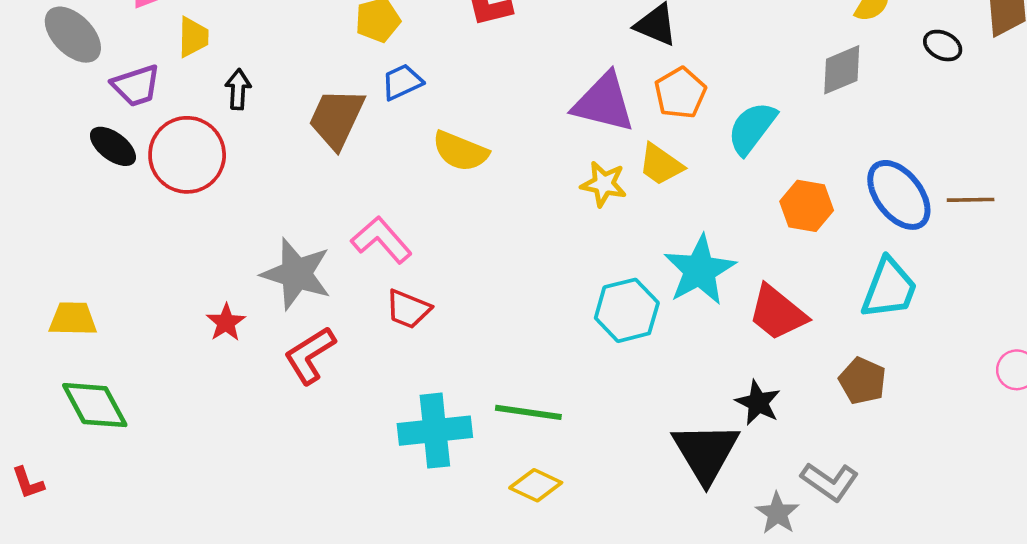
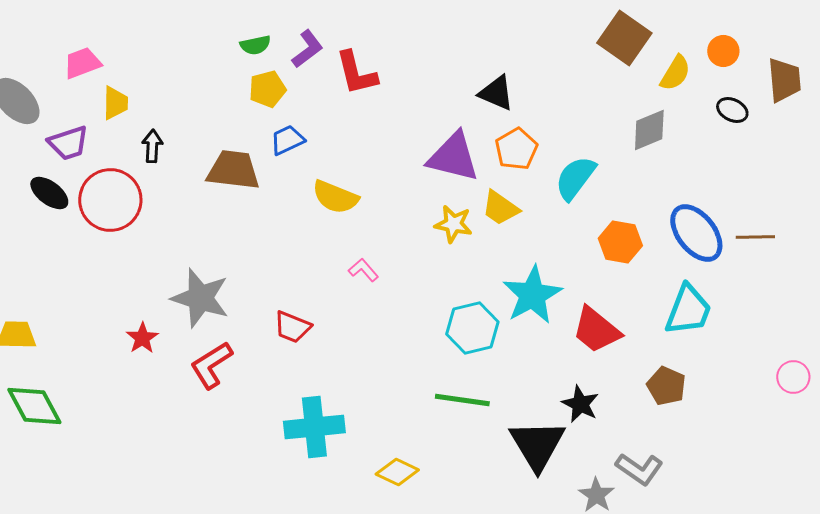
brown trapezoid: (336, 118) -> (233, 170), turned 72
pink L-shape: (381, 240) -> (363, 270), moved, size x0.6
green line: (528, 412) -> (462, 400), moved

